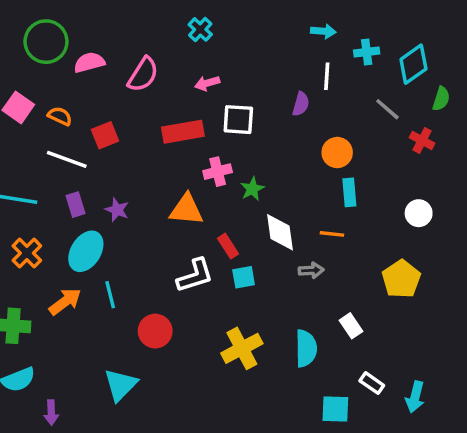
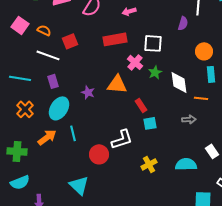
white square: (238, 120) -> (153, 43), moved
pink cross: (218, 172) -> (135, 62), turned -35
purple star: (117, 210) -> (88, 92), moved
white diamond: (280, 232) -> (179, 82), moved
white L-shape: (195, 276) -> (122, 139), moved
yellow cross: (242, 348) -> (149, 164), size x0.7
cyan semicircle: (306, 348) -> (186, 164), turned -90
cyan triangle: (121, 385) -> (79, 185), turned -30

